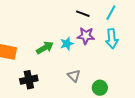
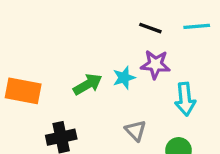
cyan line: (111, 13) -> (197, 26), turned 56
cyan arrow: (112, 39) -> (185, 99), moved

